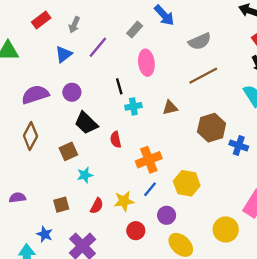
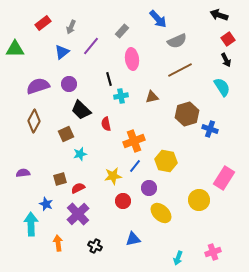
blue arrow: (164, 15) -> (158, 19), moved
red semicircle: (97, 206) -> (78, 188), moved, turned -144

